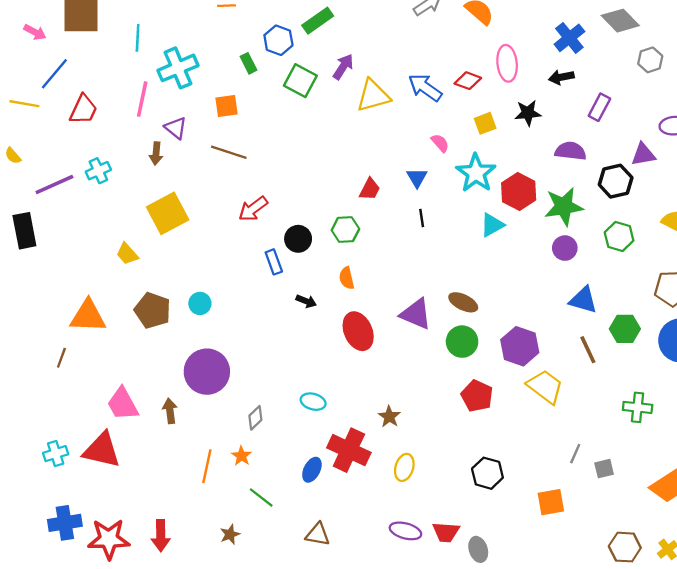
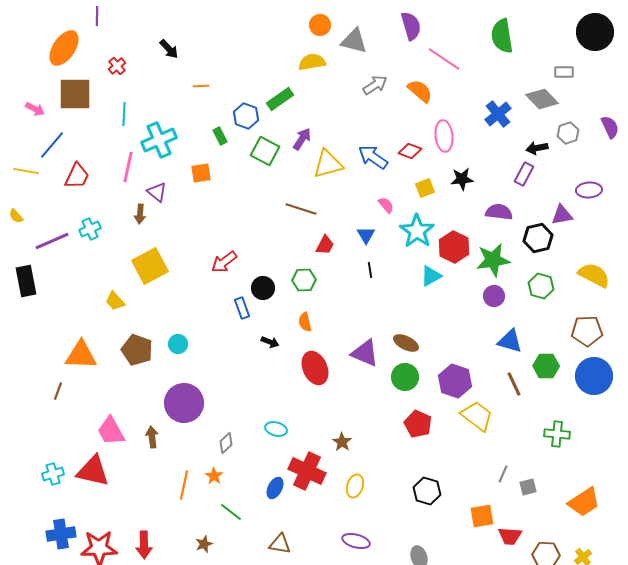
black arrow: (561, 77) -> (537, 148), moved
brown line: (229, 152) -> (301, 209), moved
red trapezoid: (446, 532) -> (510, 536), moved

